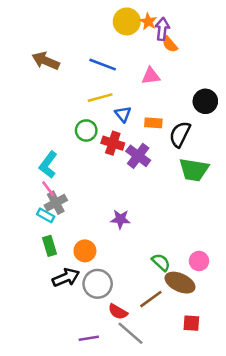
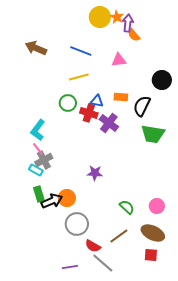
blue triangle: (123, 114) -> (97, 101), moved, turned -40
black arrow: (66, 277) -> (52, 201), moved
brown ellipse: (180, 283) -> (153, 233), moved

